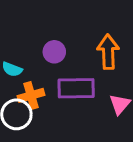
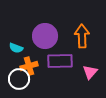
purple circle: (54, 52) -> (45, 36), size x1.6

